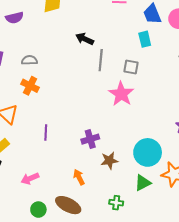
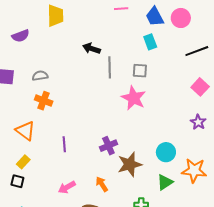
cyan circle: (148, 152) -> (166, 152), size x0.7
brown star: (109, 160) -> (130, 164), size x1.4
pink arrow: (30, 178) -> (67, 187), moved

